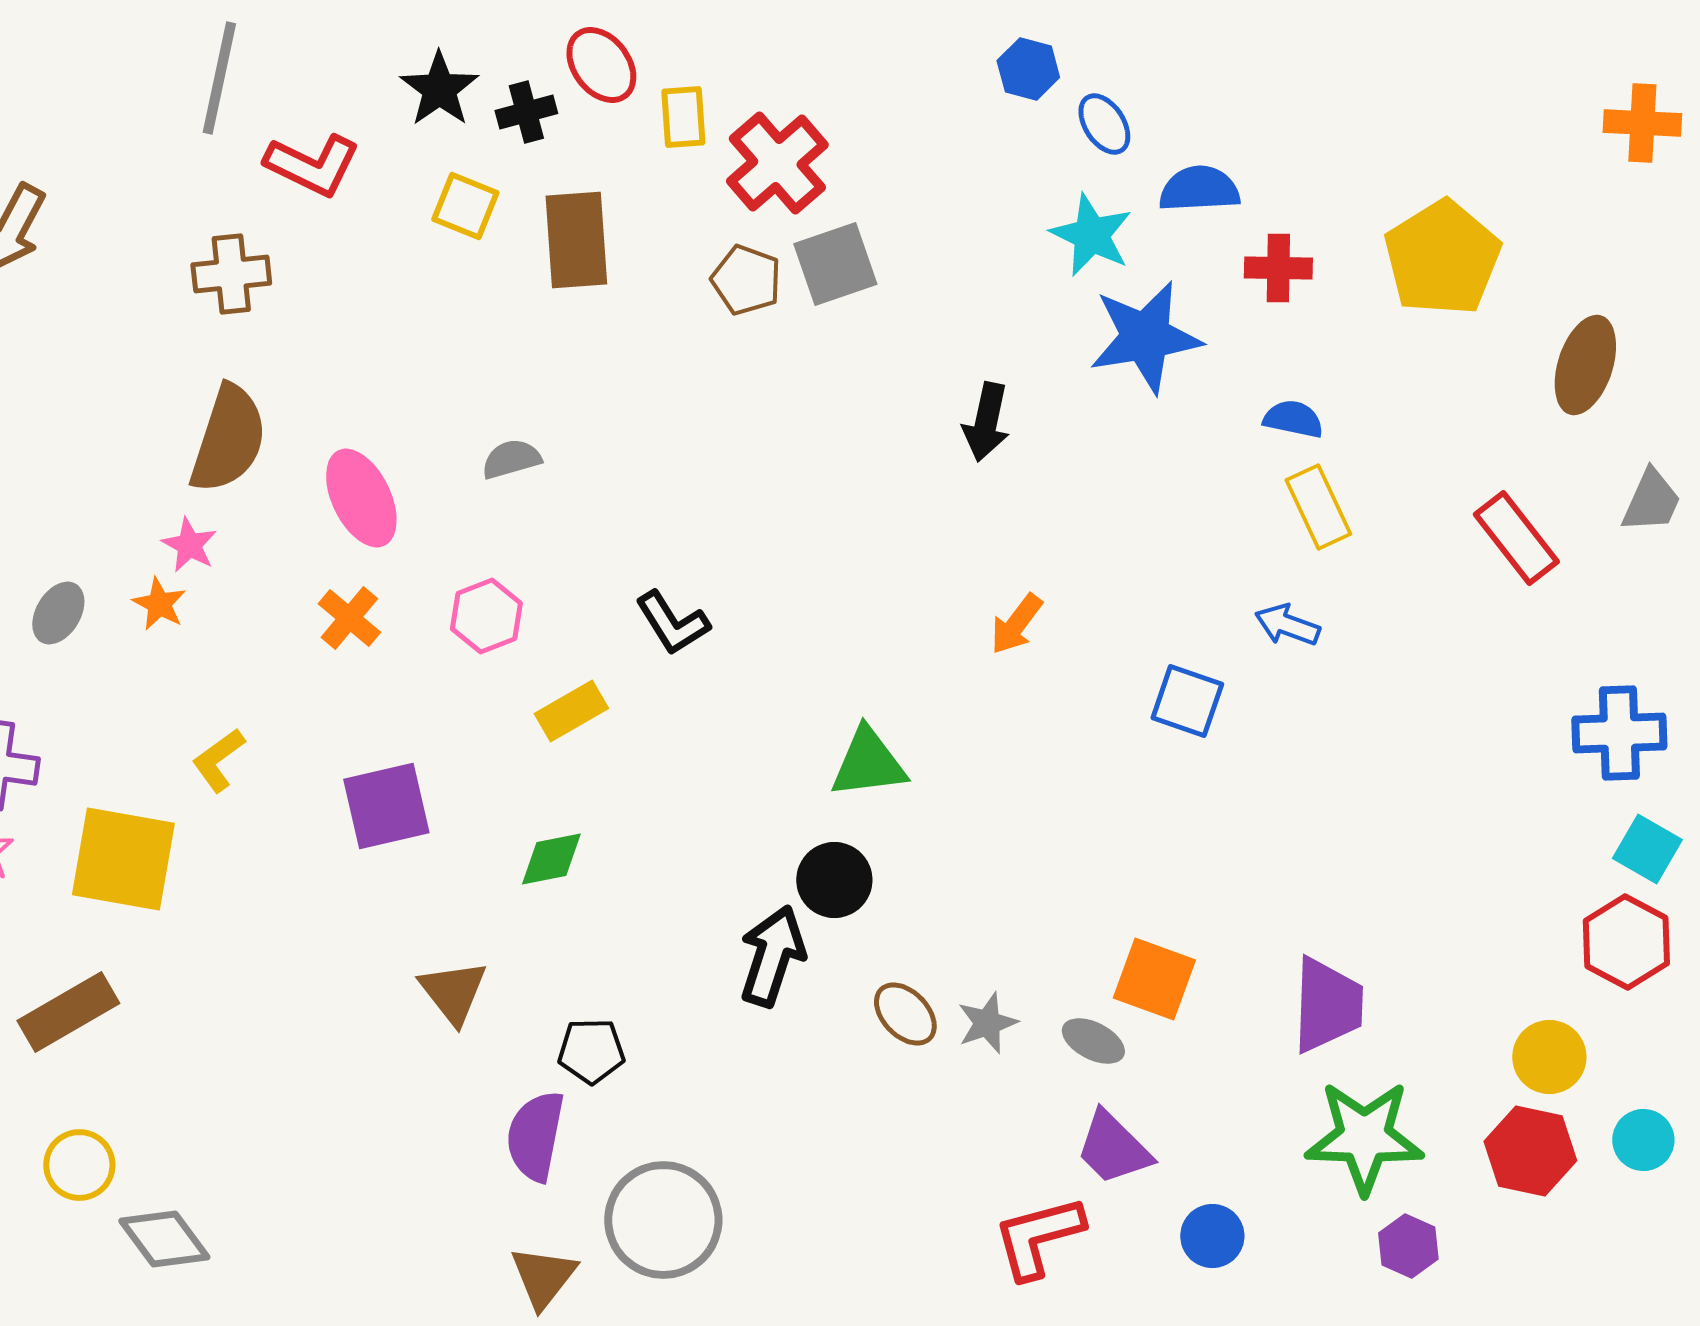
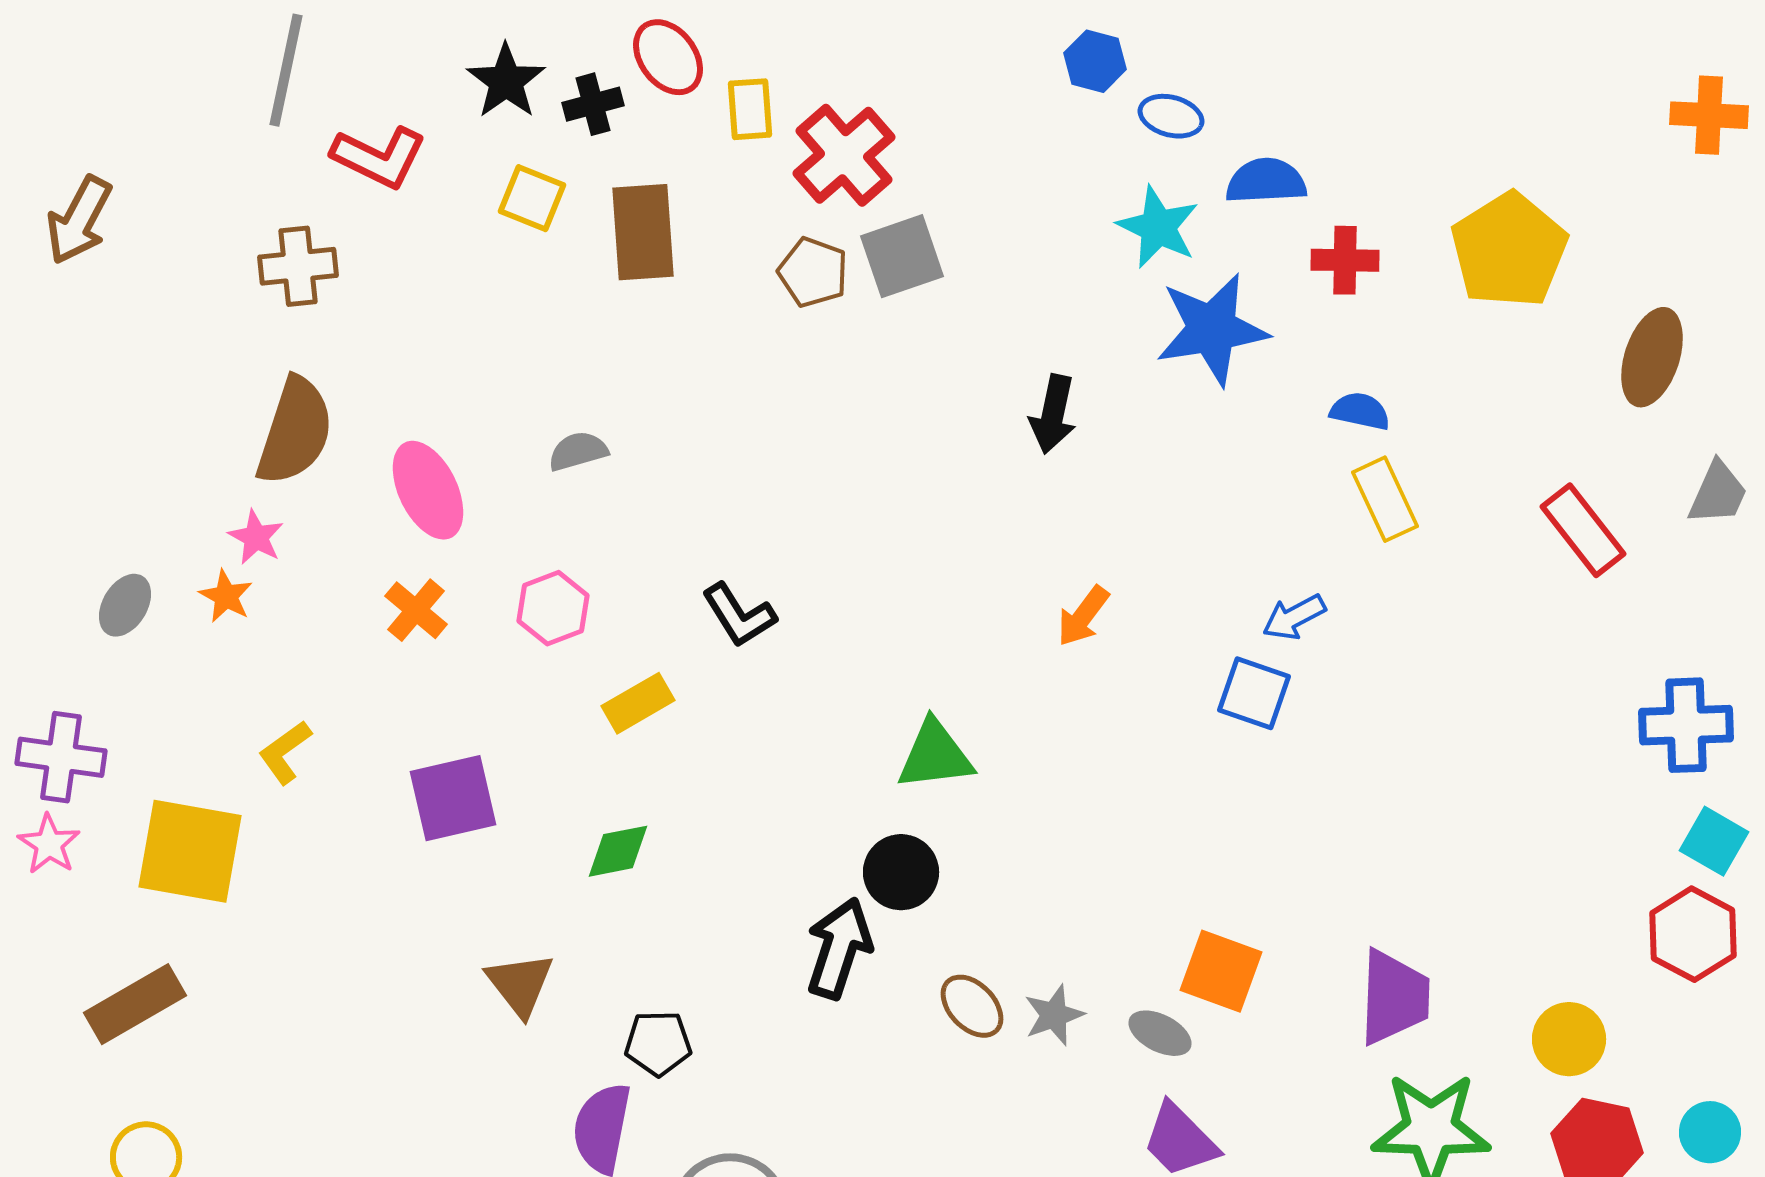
blue ellipse: (1104, 124) -> (1171, 116), turned -42
blue arrow: (1287, 625) -> (1294, 617), moved, turned -48
yellow circle: (1549, 1057) -> (1569, 1039), moved

